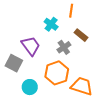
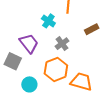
brown rectangle: (81, 35) -> (92, 29), moved, turned -64

